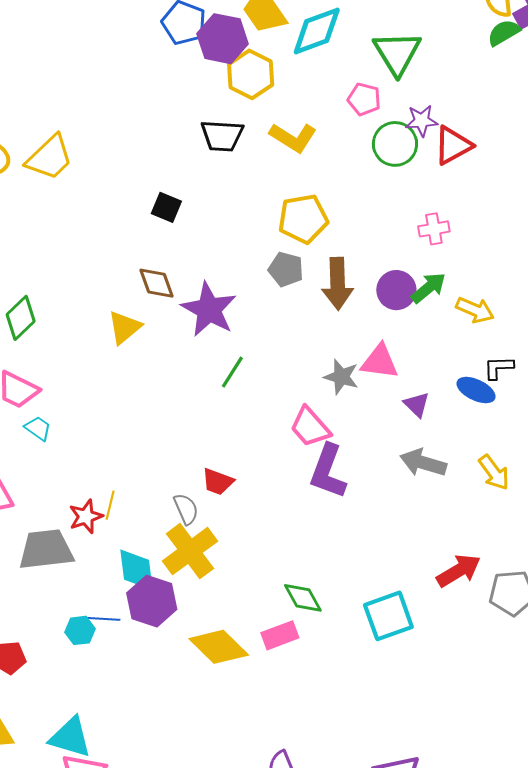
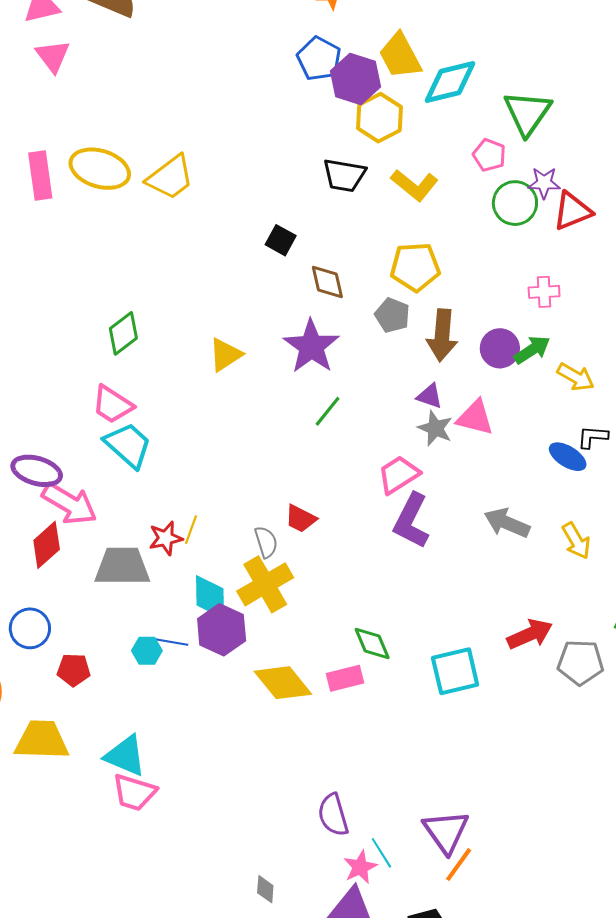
brown diamond: (157, 283) -> (327, 282), moved
purple triangle: (417, 405) -> (430, 396), moved, turned -32
pink trapezoid: (310, 427) -> (399, 475), turned 93
cyan trapezoid: (38, 428) -> (128, 445), size x1.8

